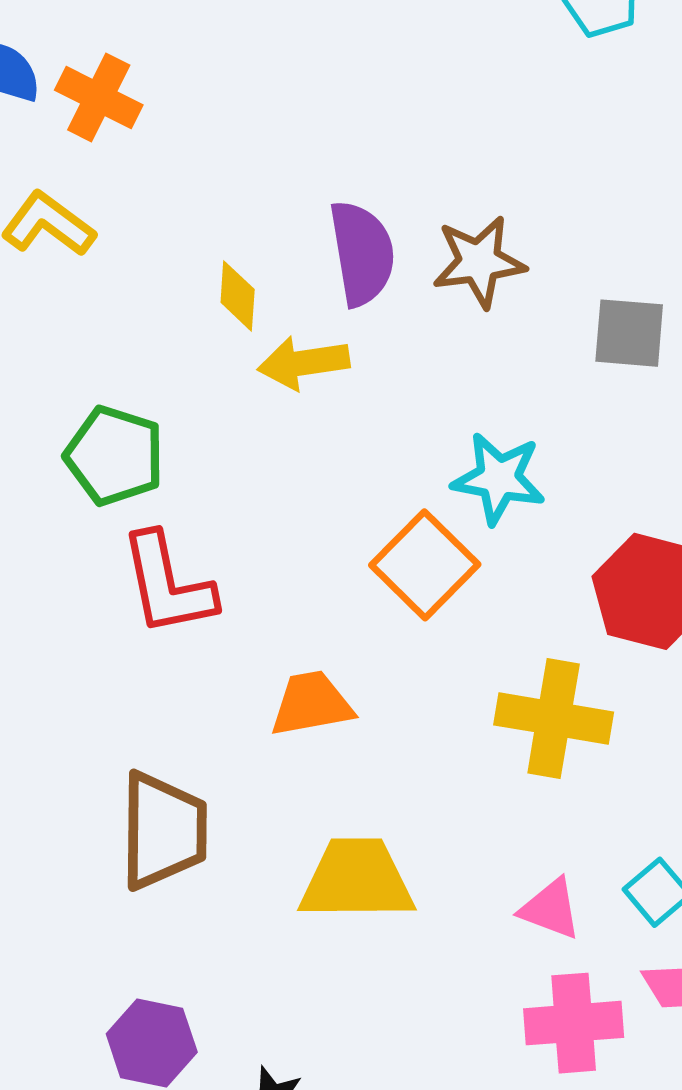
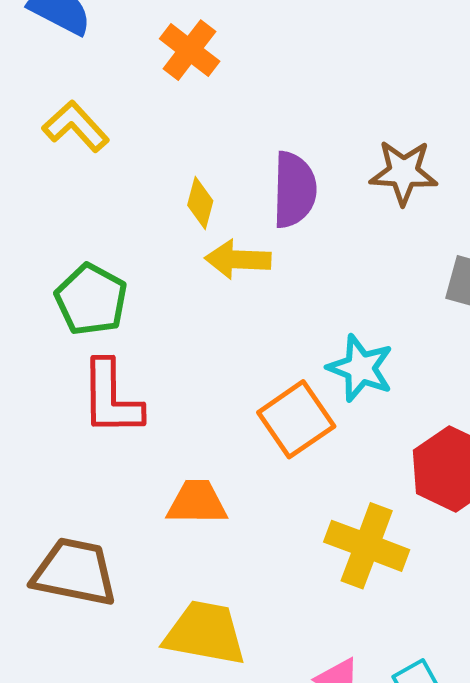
orange cross: (99, 97) -> (190, 50), moved
brown star: (479, 262) -> (403, 172), moved
brown trapezoid: (163, 831) -> (74, 572), turned -90

